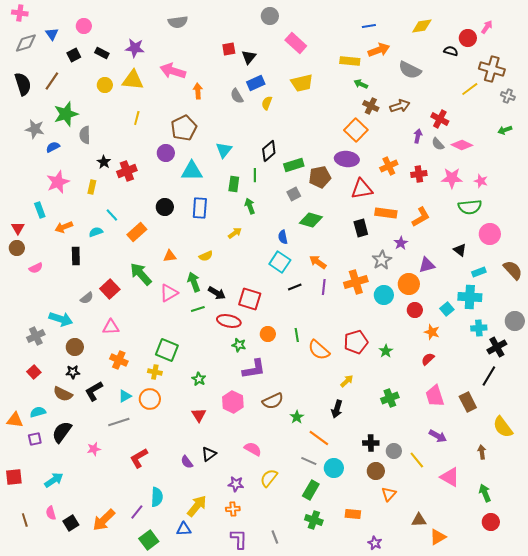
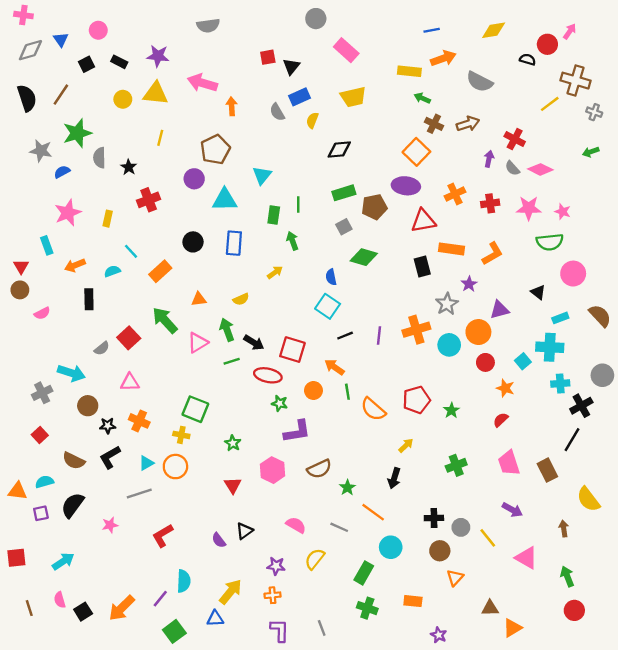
black diamond: (269, 151) -> (339, 150), moved, turned 35
black star: (104, 162) -> (129, 167), moved
orange arrow: (318, 262) -> (335, 367), moved
black star: (73, 372) -> (108, 426), moved
gray line: (309, 461) -> (339, 527), moved

